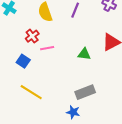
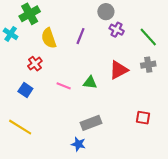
pink line: (47, 48) -> (64, 86), moved, turned 32
yellow line: (31, 92) -> (20, 127), moved

